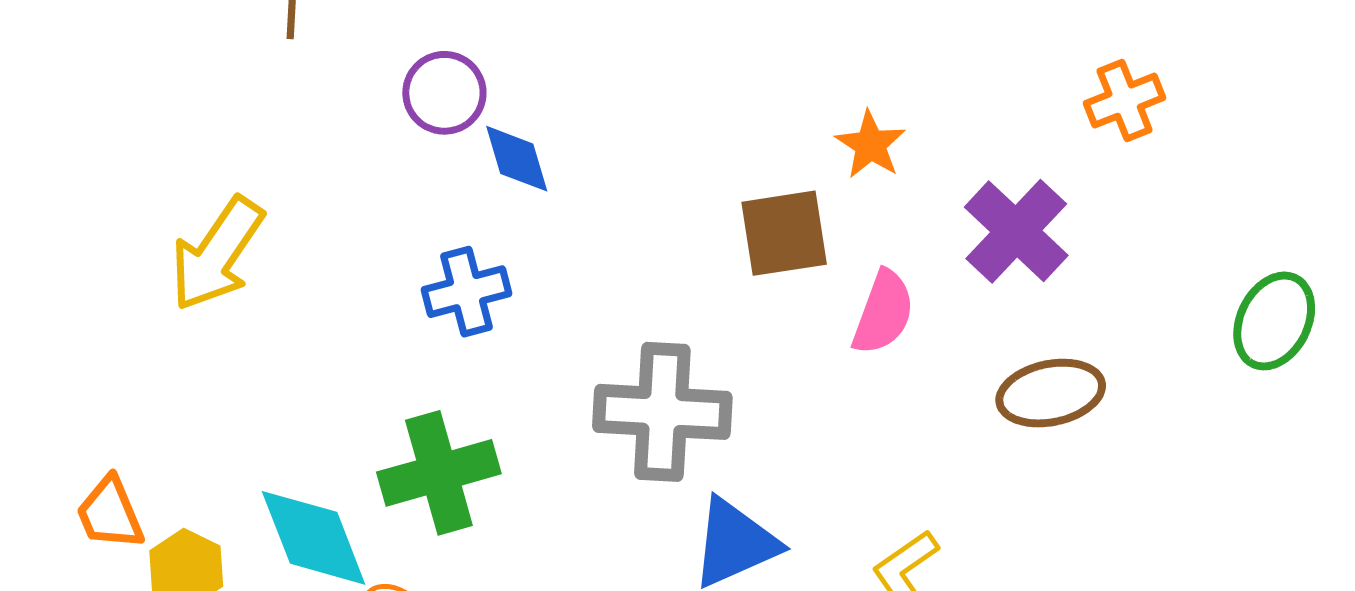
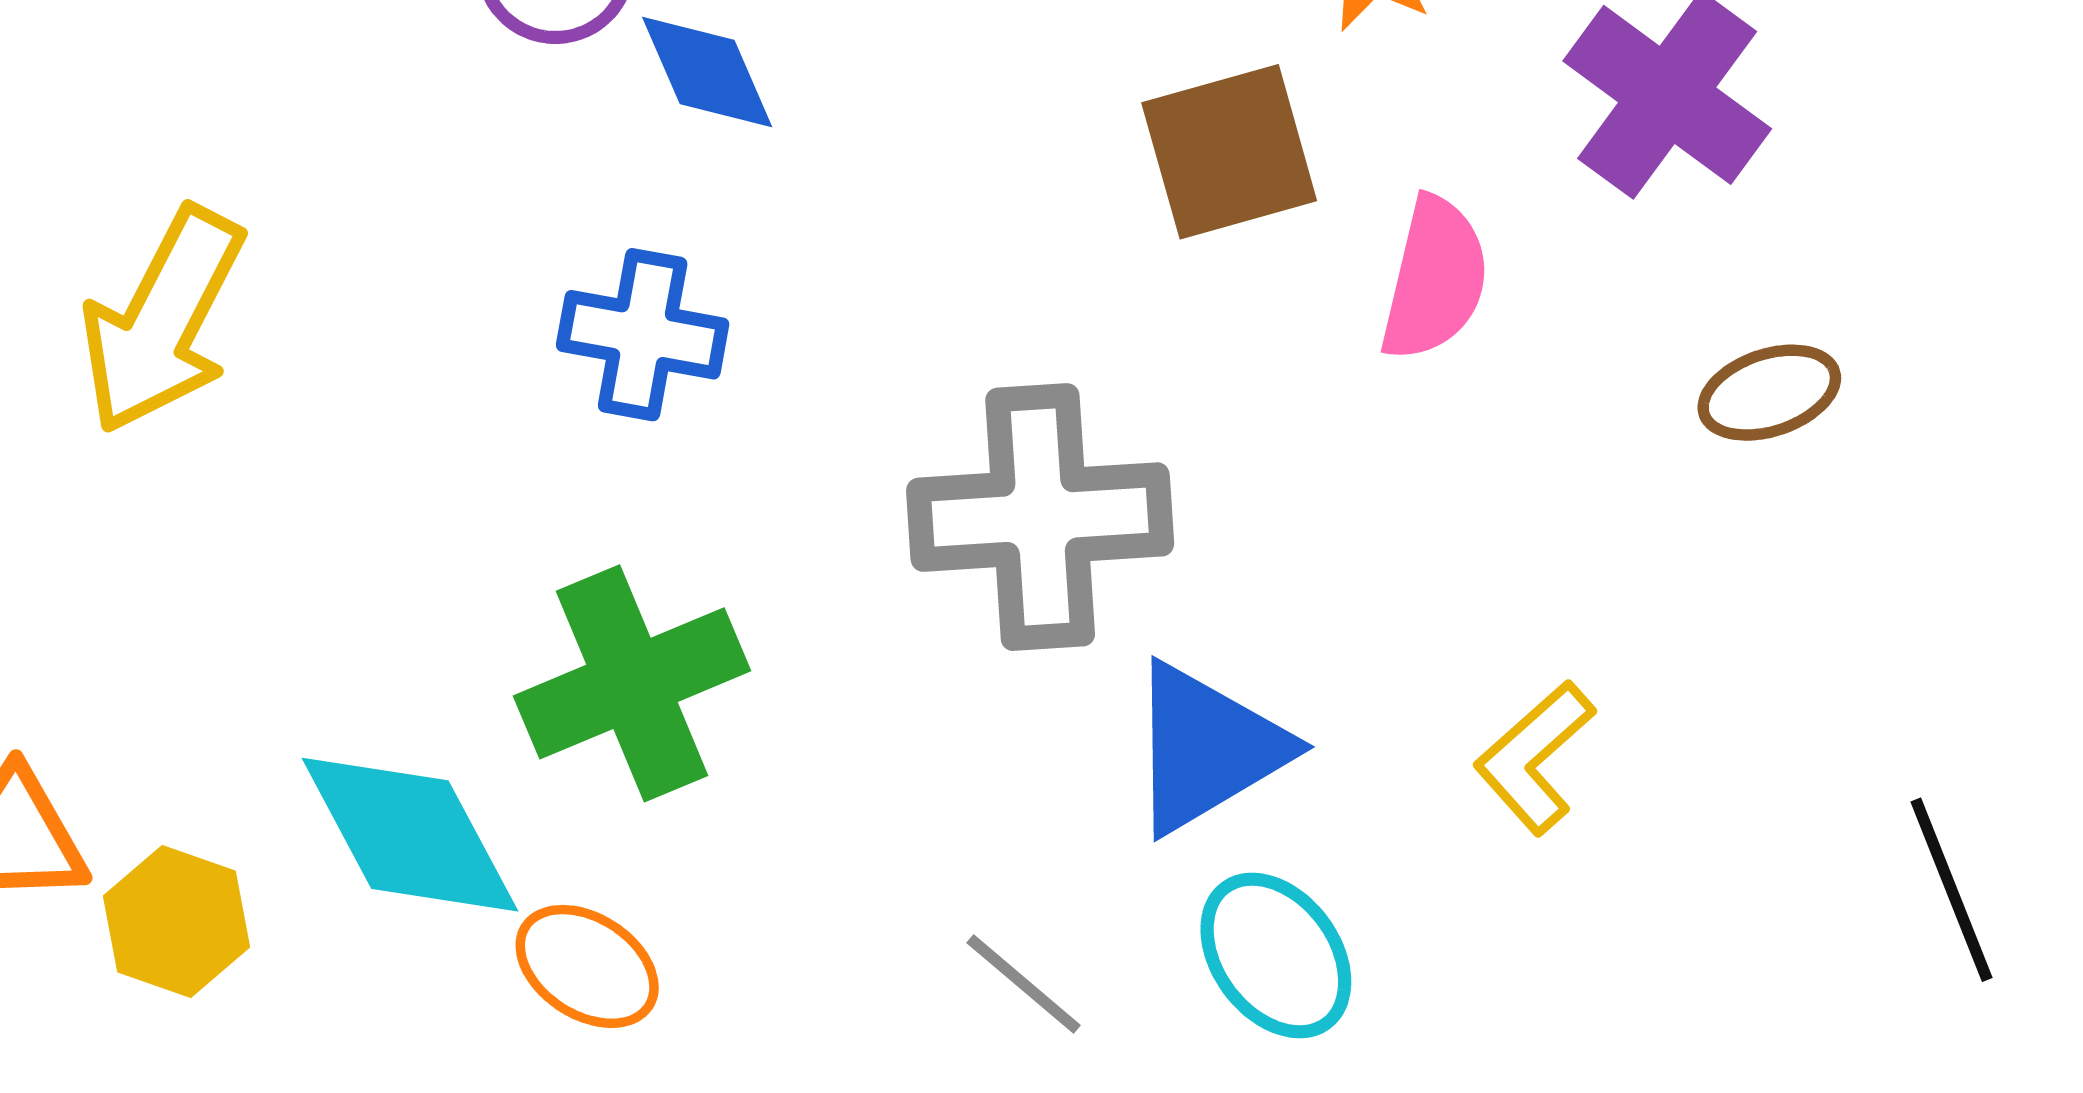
blue cross: (466, 292) -> (643, 335), turned 32
brown ellipse: (1051, 393) -> (1769, 393), size x0.7

